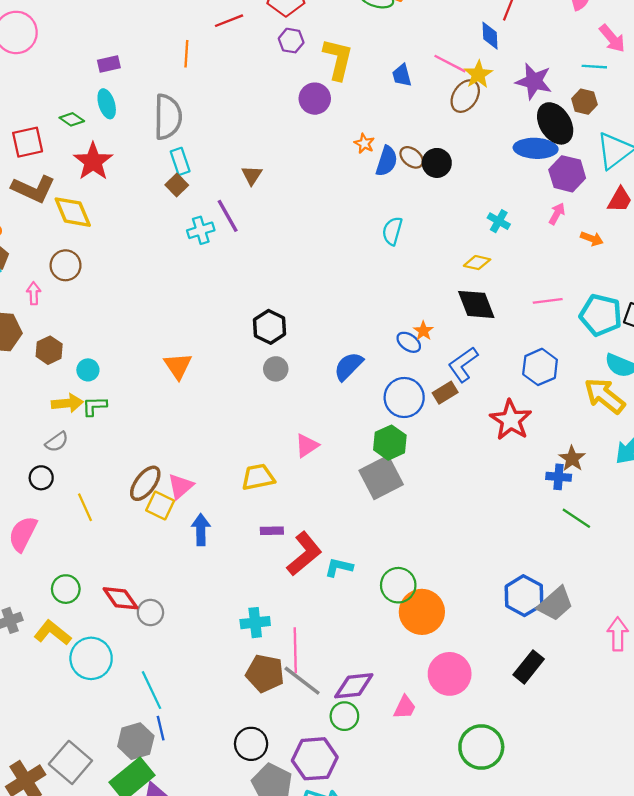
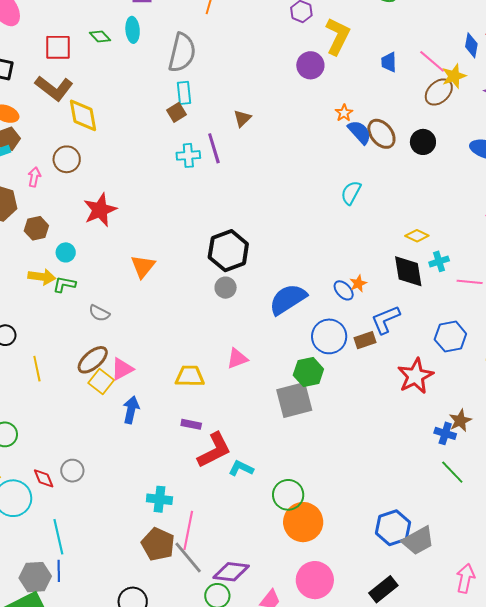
brown ellipse: (412, 157) -> (381, 134), size x1.4
red star: (93, 161) -> (100, 210), moved
blue semicircle: (387, 161) -> (360, 132), turned -72
black circle: (437, 163) -> (423, 142), moved
cyan cross: (499, 221) -> (439, 261), moved, turned 30
black hexagon: (270, 327) -> (228, 251), size x1.4
blue semicircle: (348, 366) -> (288, 299), size x1.4
gray semicircle: (57, 442) -> (99, 313), moved, turned 50
red diamond: (121, 598) -> (44, 478), moved, size x0.7

